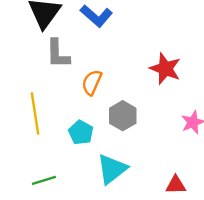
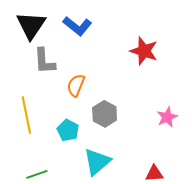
red star: (165, 69) -> (144, 51), moved

